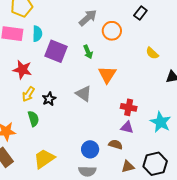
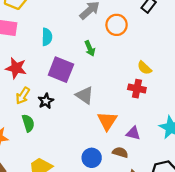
cyan semicircle: (37, 34) -> (47, 37), moved
purple square: (56, 51) -> (61, 70), moved
yellow semicircle: (152, 53) -> (144, 68), moved
orange triangle: (107, 75) -> (107, 121), moved
red cross: (129, 107) -> (137, 89), moved

